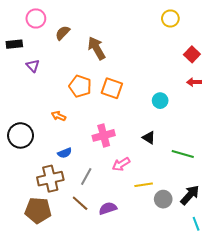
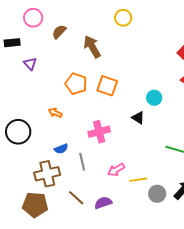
yellow circle: (170, 18) -> (123, 18), moved
black triangle: (149, 138) -> (138, 118), moved
pink arrow: (121, 164) -> (116, 170), moved
gray line: (86, 177) -> (82, 162), moved, turned -42

